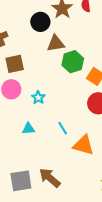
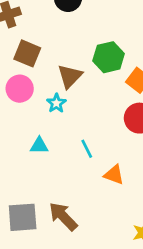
brown triangle: (56, 43) -> (70, 76), moved, turned -42
brown square: (15, 64) -> (27, 53), turned 30
orange triangle: (84, 145) -> (114, 175), size x0.7

